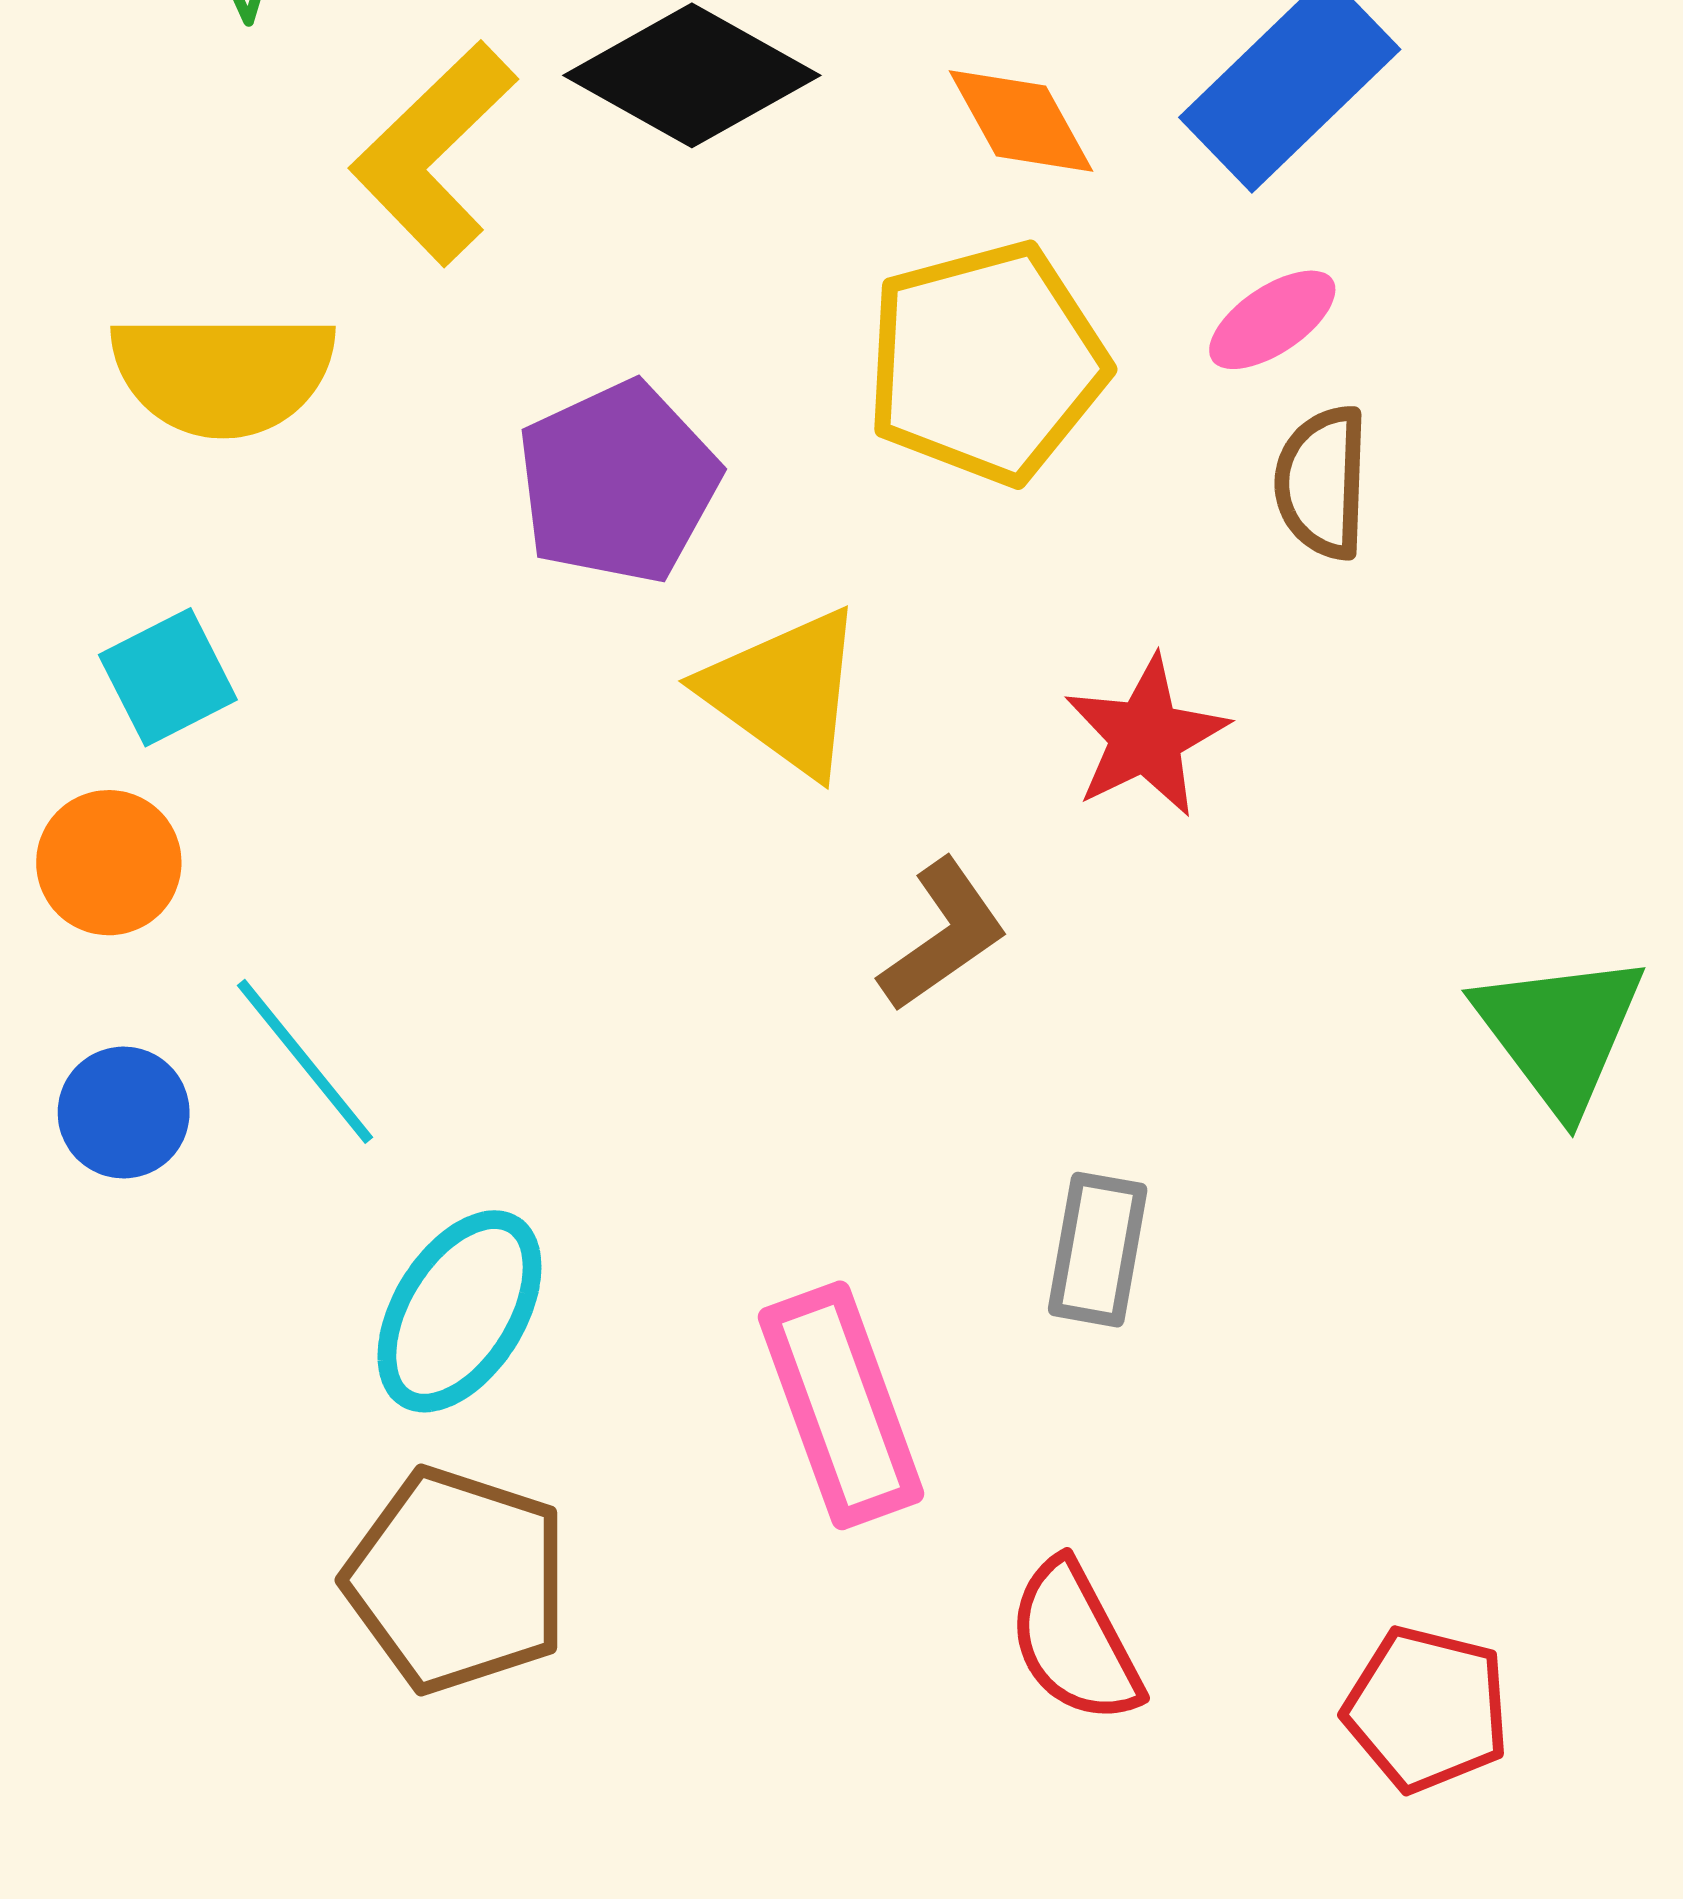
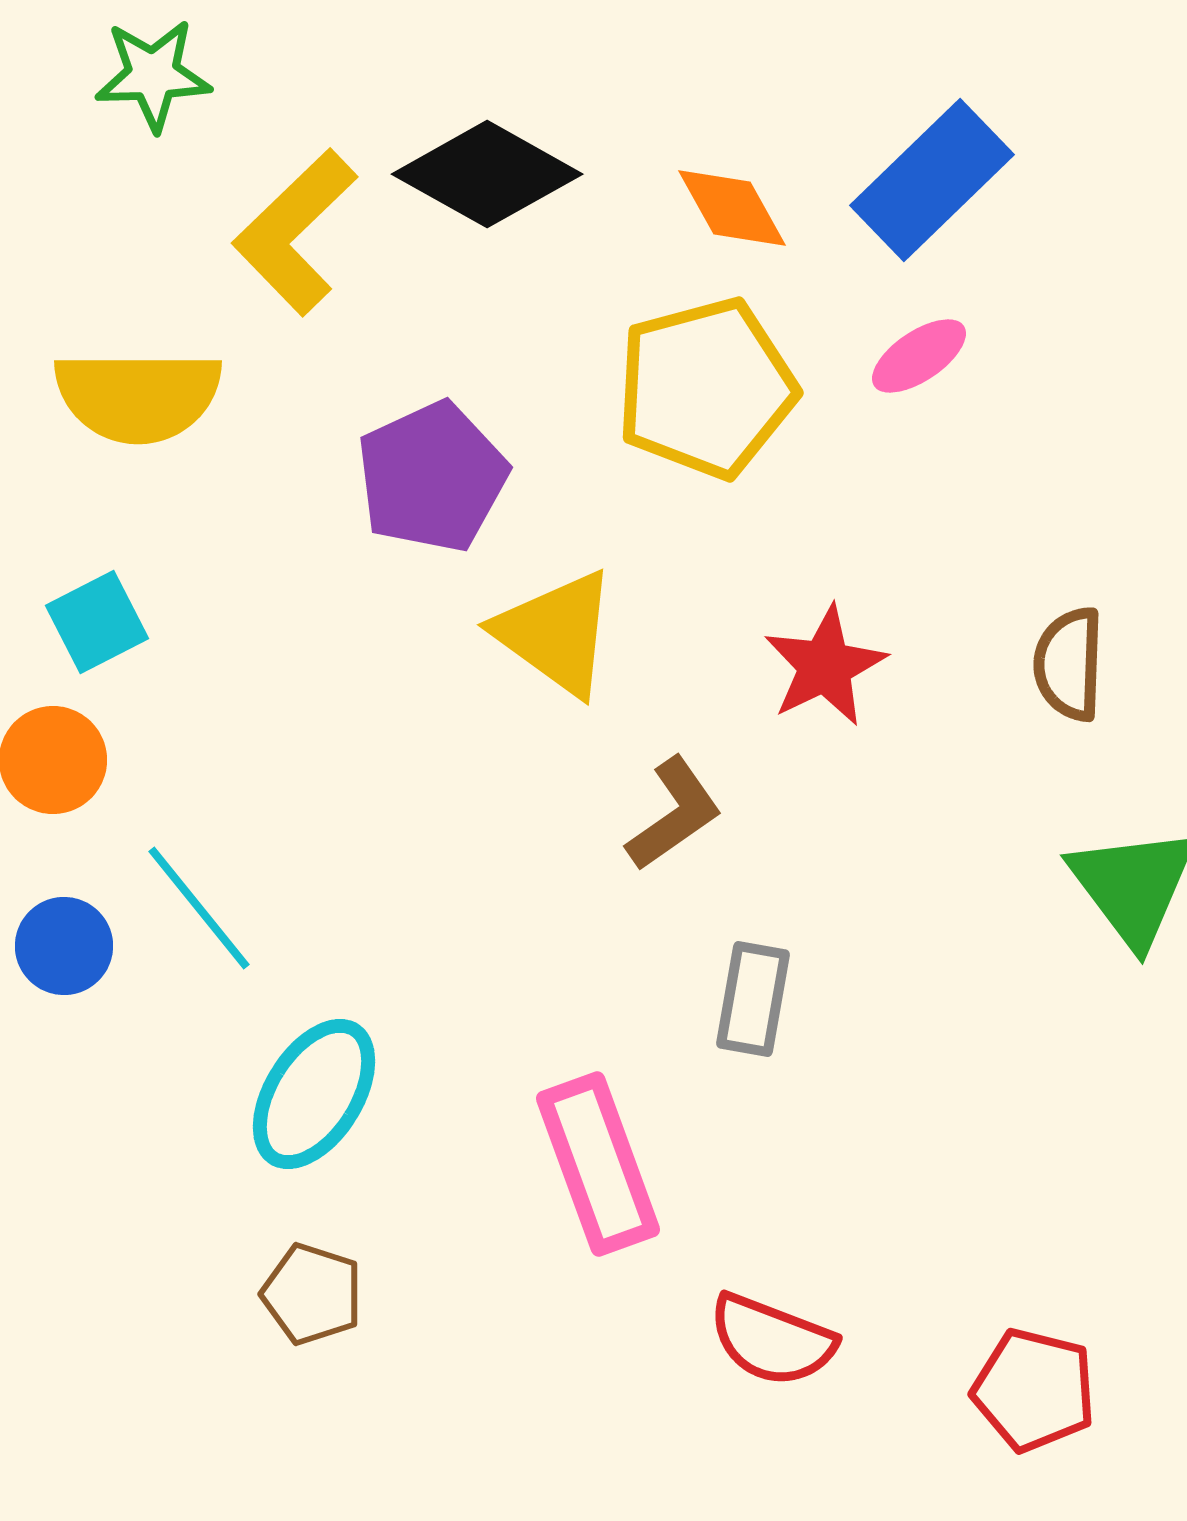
brown semicircle: (1322, 482) -> (1069, 664), moved
gray rectangle: (1098, 1250) -> (753, 999), moved
brown pentagon: (457, 1580) -> (312, 1294), size x0.6
red semicircle: (1075, 1642) -> (772, 1340), turned -41

